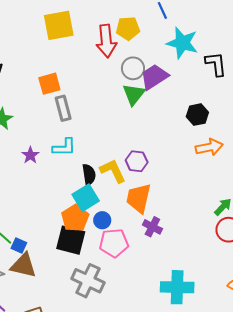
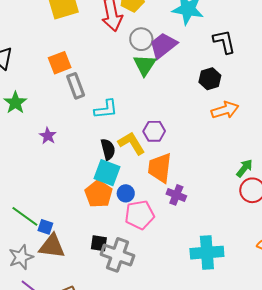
black L-shape: (216, 64) -> (224, 42), moved
cyan L-shape: (64, 147) -> (106, 109), moved
cyan square: (86, 198) -> (107, 173), turned -32
black square: (71, 240) -> (99, 243), moved, size x0.6

